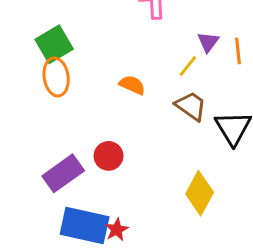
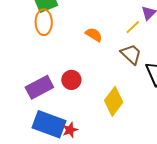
yellow diamond: (200, 193) -> (114, 101), moved

